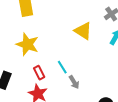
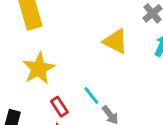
yellow star: (27, 44) -> (39, 69), turned 30

